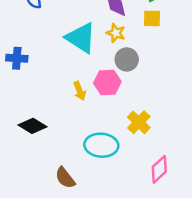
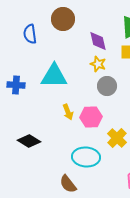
cyan triangle: (81, 38) -> (54, 76), moved, turned -32
pink hexagon: (107, 82) -> (91, 117), moved
brown semicircle: (65, 178) -> (68, 184), moved

